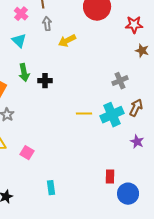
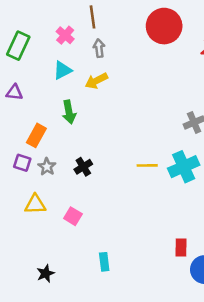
cyan triangle: (19, 41) -> (63, 70), turned 49
yellow arrow: (67, 41) -> (96, 81), moved
black cross: (45, 81) -> (83, 167), moved, turned -32

